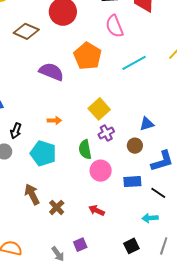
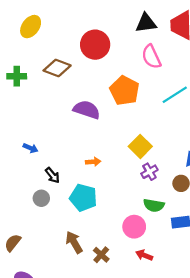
black arrow: (16, 131) -> (52, 175), turned -56
green semicircle: (85, 149) -> (154, 205), moved, turned -66
pink circle: (101, 171) -> (134, 227), moved

